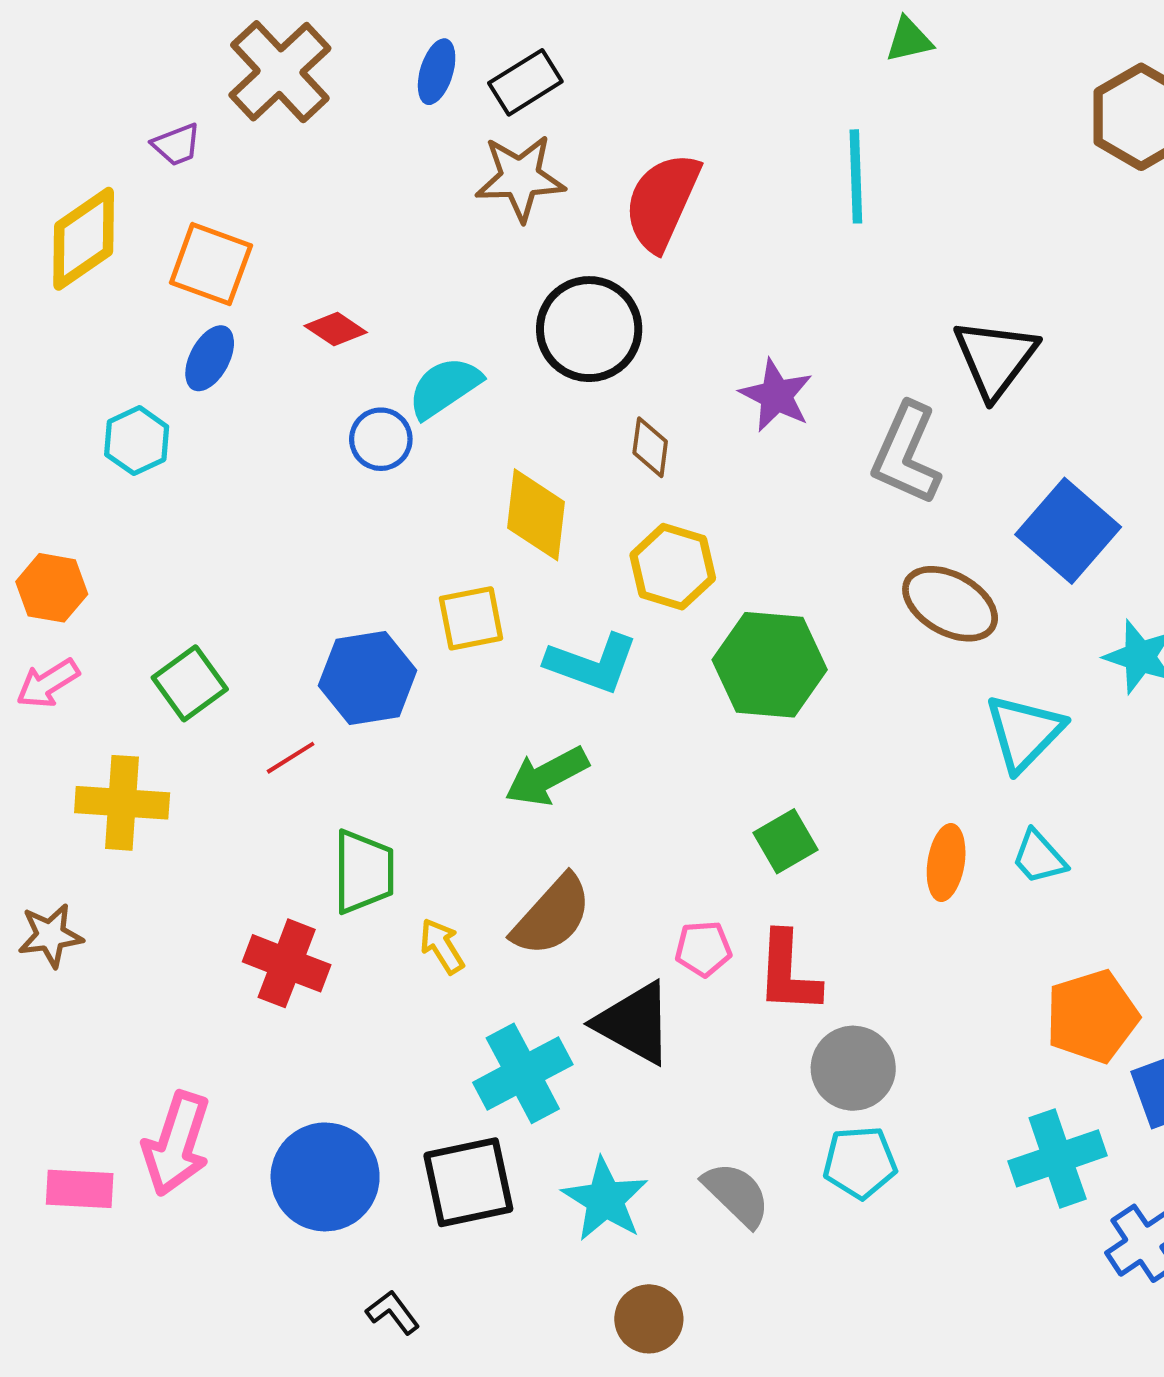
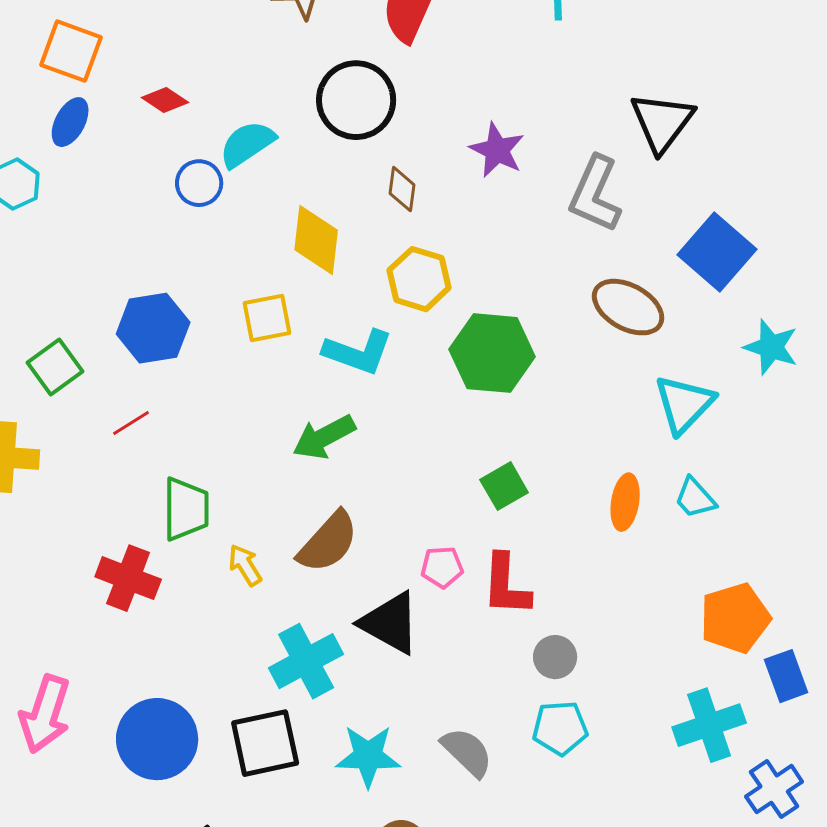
blue hexagon: (368, 678) -> (153, 328), moved
gray circle: (853, 1068) -> (555, 657), size x0.7
cyan star: (605, 1200) -> (368, 756), turned -30

